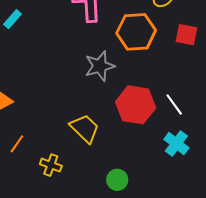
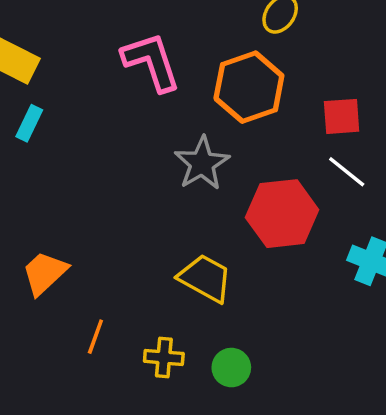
red square: (186, 35) -> (342, 116), moved
white line: (174, 105) -> (347, 172), moved
green circle: (117, 180) -> (231, 368), moved

